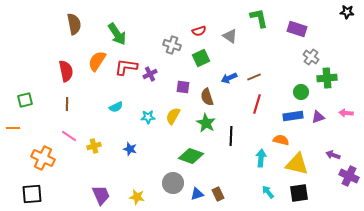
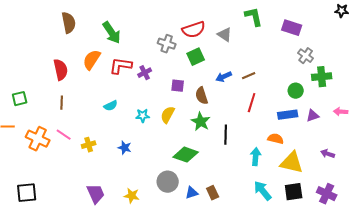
red semicircle: (199, 31) -> (194, 30), size x1.6
orange cross: (43, 158) -> (38, 139), moved
purple cross: (349, 176) -> (327, 194), moved
cyan arrow: (268, 192) -> (263, 191), size x1.5

